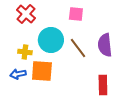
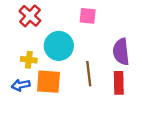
brown line: (78, 48) -> (89, 74), moved, turned 30
red rectangle: (103, 85) -> (119, 83), moved

